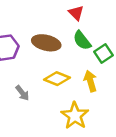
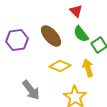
brown ellipse: (46, 43) -> (51, 36), turned 35
gray arrow: (22, 93) -> (31, 90), moved, size x1.5

